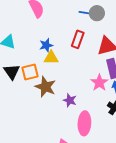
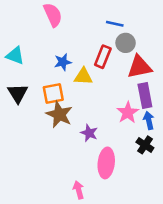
gray circle: (97, 13) -> (126, 43), moved
yellow triangle: (51, 58) -> (83, 76), moved
orange square: (30, 72) -> (53, 94), moved

